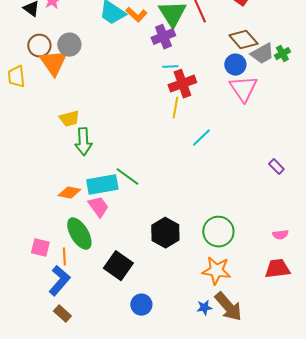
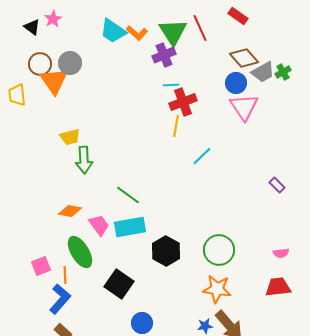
cyan rectangle: (102, 185) -> (130, 227), moved
pink square: (40, 248) -> (41, 266), turned -36

